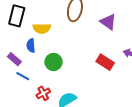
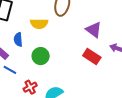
purple triangle: (108, 22) -> (94, 30), moved
yellow semicircle: (42, 28) -> (39, 24), moved

